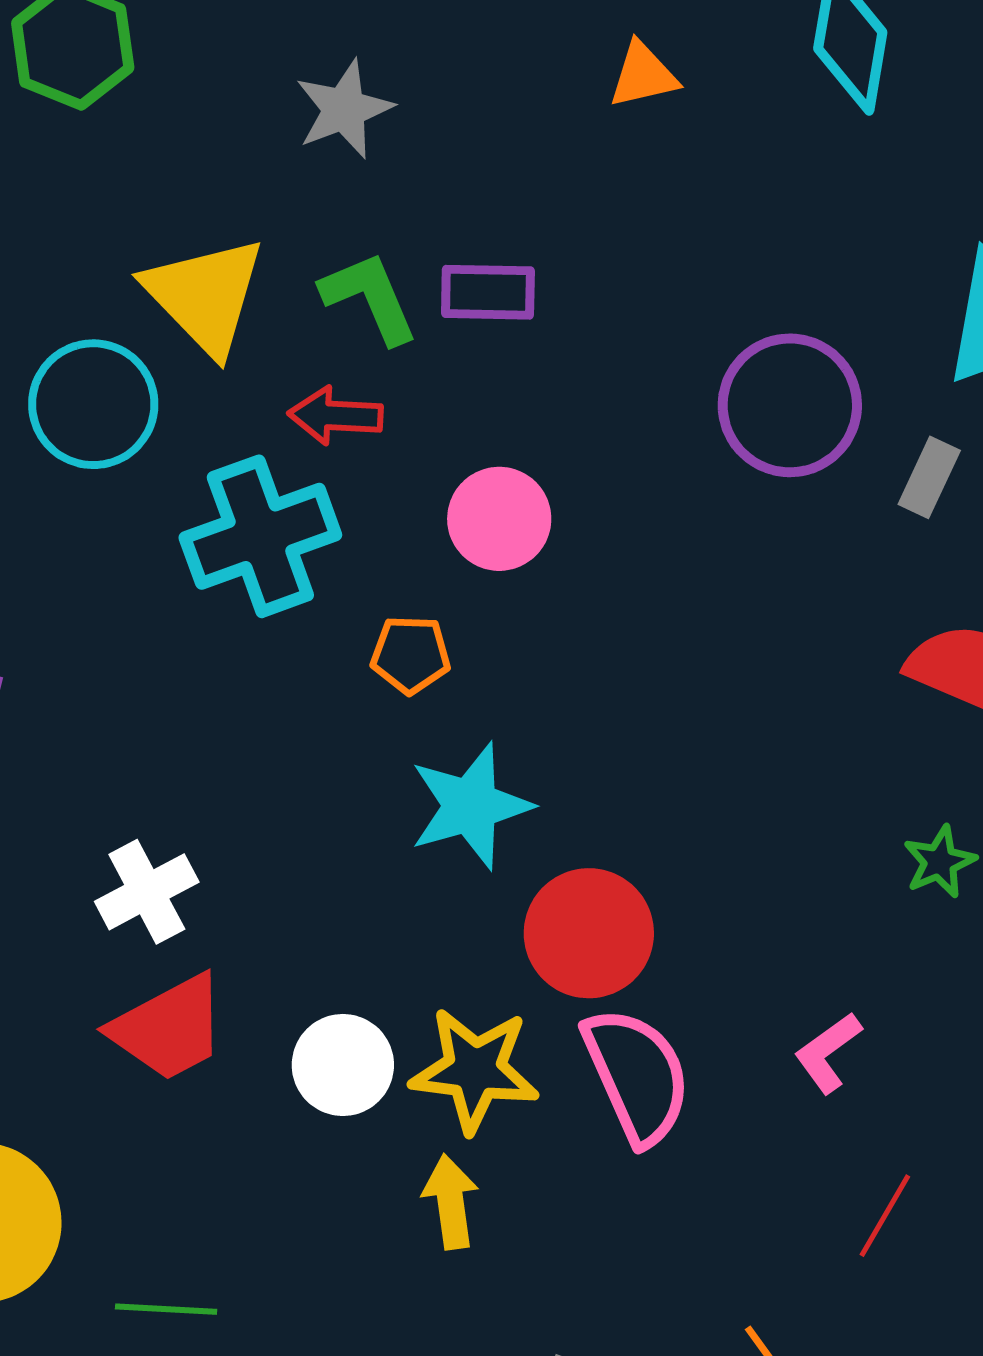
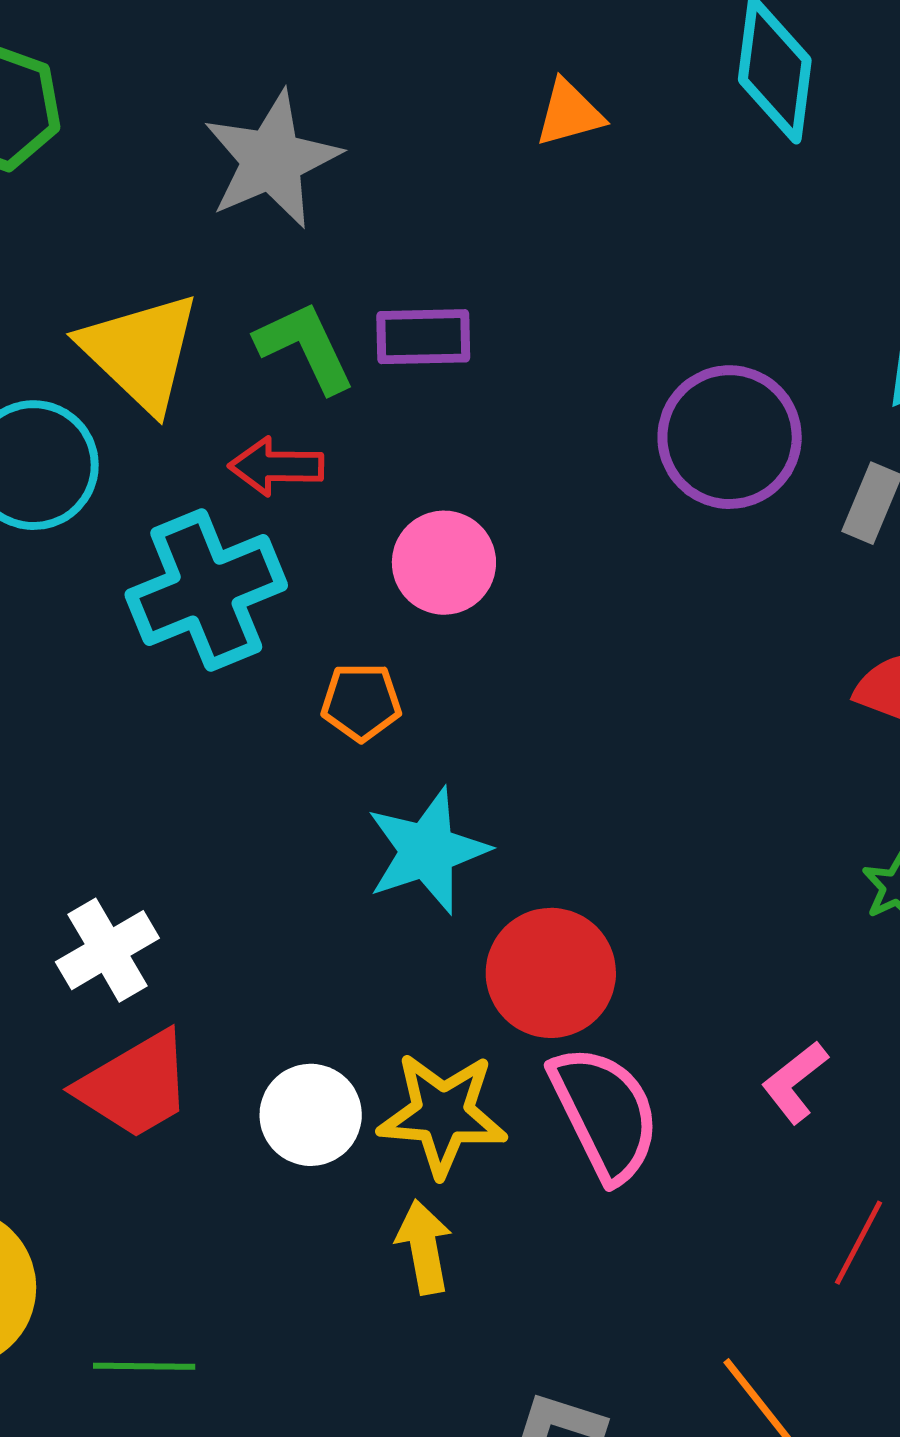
gray star: (344, 109) -> (272, 160), size x1.4

